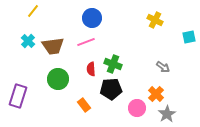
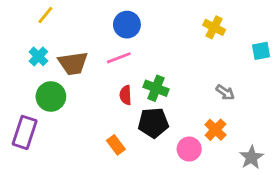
green circle: (58, 79) -> (51, 96), moved
gray star: (167, 114) -> (251, 157), moved

